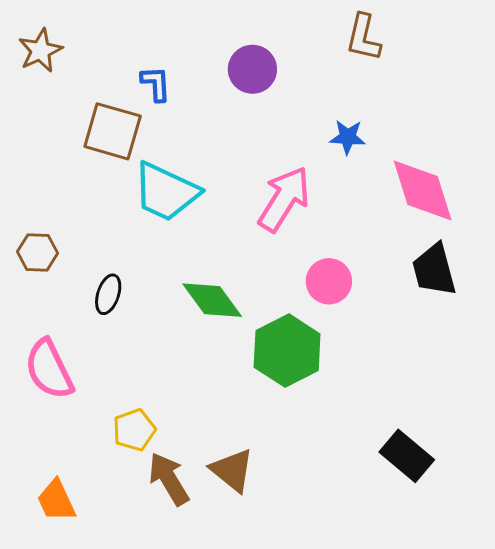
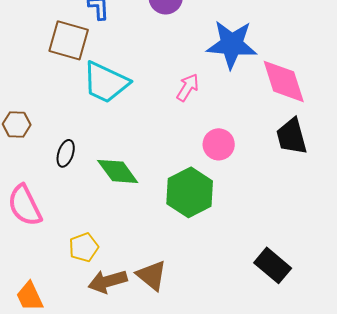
blue star: (348, 137) -> (232, 44), size x2.0
pink arrow: (284, 199) -> (188, 87), size x0.6
green diamond: (212, 300) -> (118, 171), moved
brown arrow: (169, 479) -> (108, 281), turned -75

